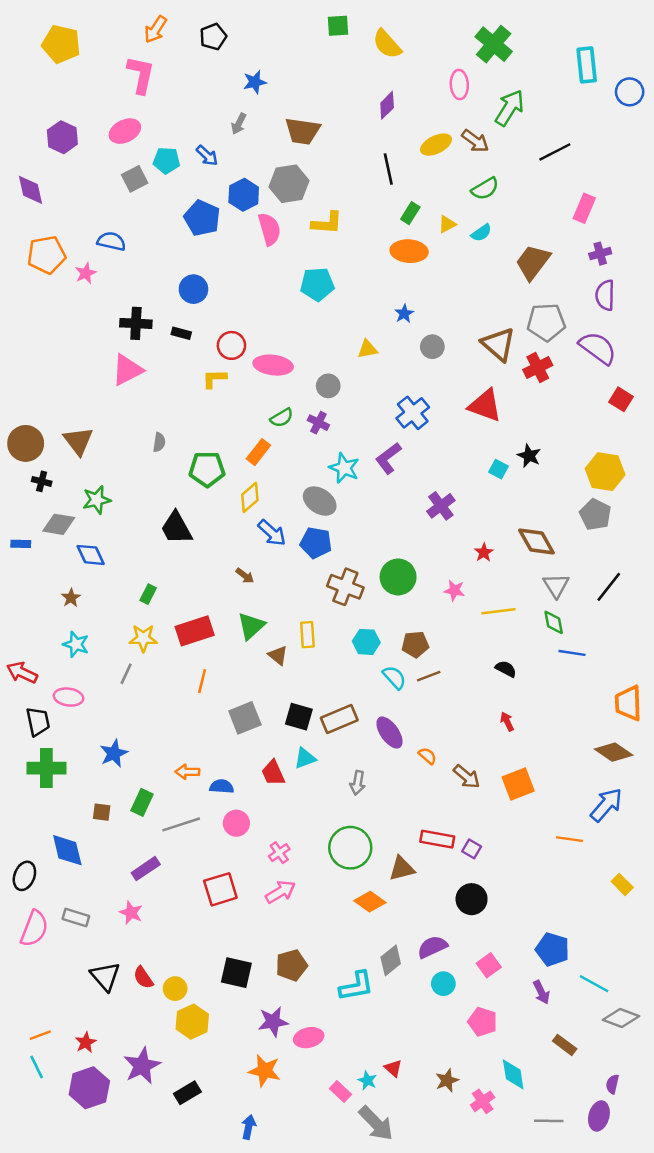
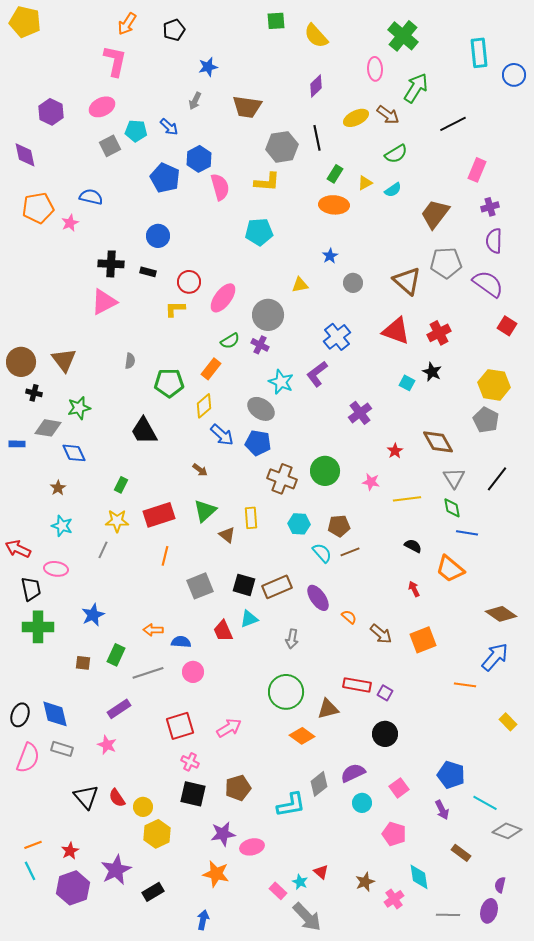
yellow pentagon: (61, 44) -> (25, 22), moved
gray hexagon: (289, 184) -> (282, 147), moved
pink ellipse: (273, 365) -> (223, 298), turned -60
red cross: (538, 368) -> (439, 333), moved
gray circle: (328, 386) -> (268, 315), size x1.6
orange trapezoid: (628, 703) -> (450, 569), moved, turned -48
blue diamond: (67, 850) -> (55, 714), moved
pink cross: (279, 853) -> (190, 762), moved, turned -30

